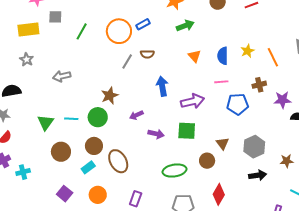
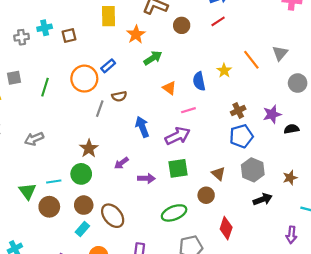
orange line: (273, 57) -> (251, 60), moved
pink line: (221, 82) -> (188, 110), moved
brown cross: (259, 85) -> (238, 111), moved
blue pentagon: (238, 104) -> (241, 136), moved
brown circle: (61, 152) -> (49, 207), moved

